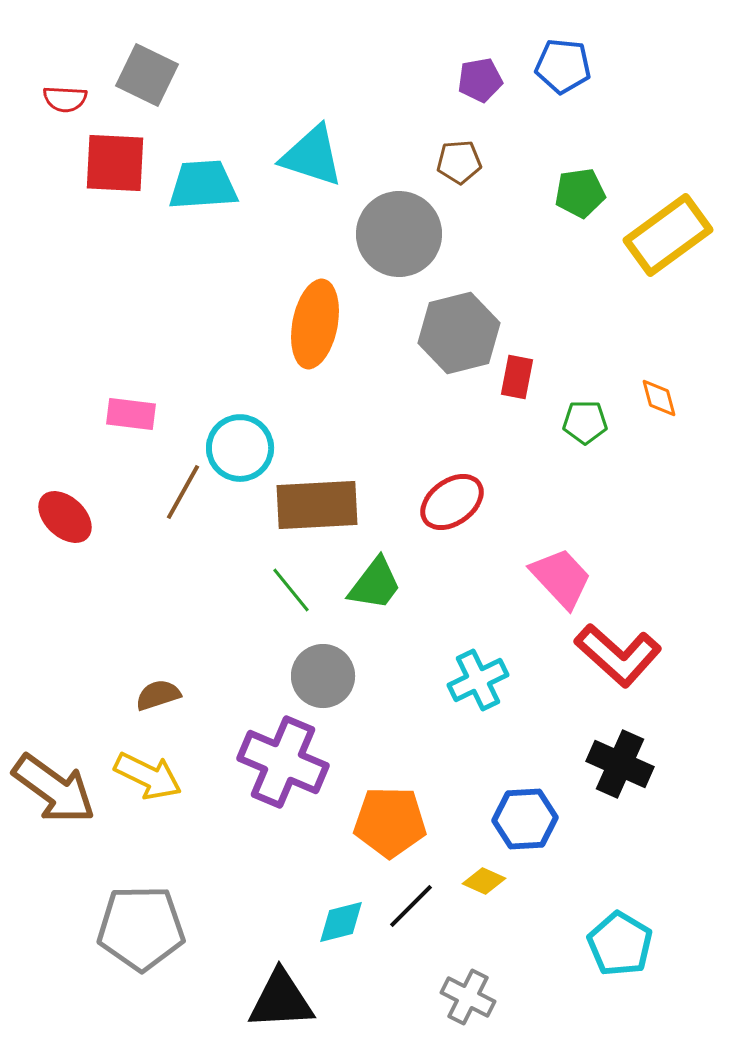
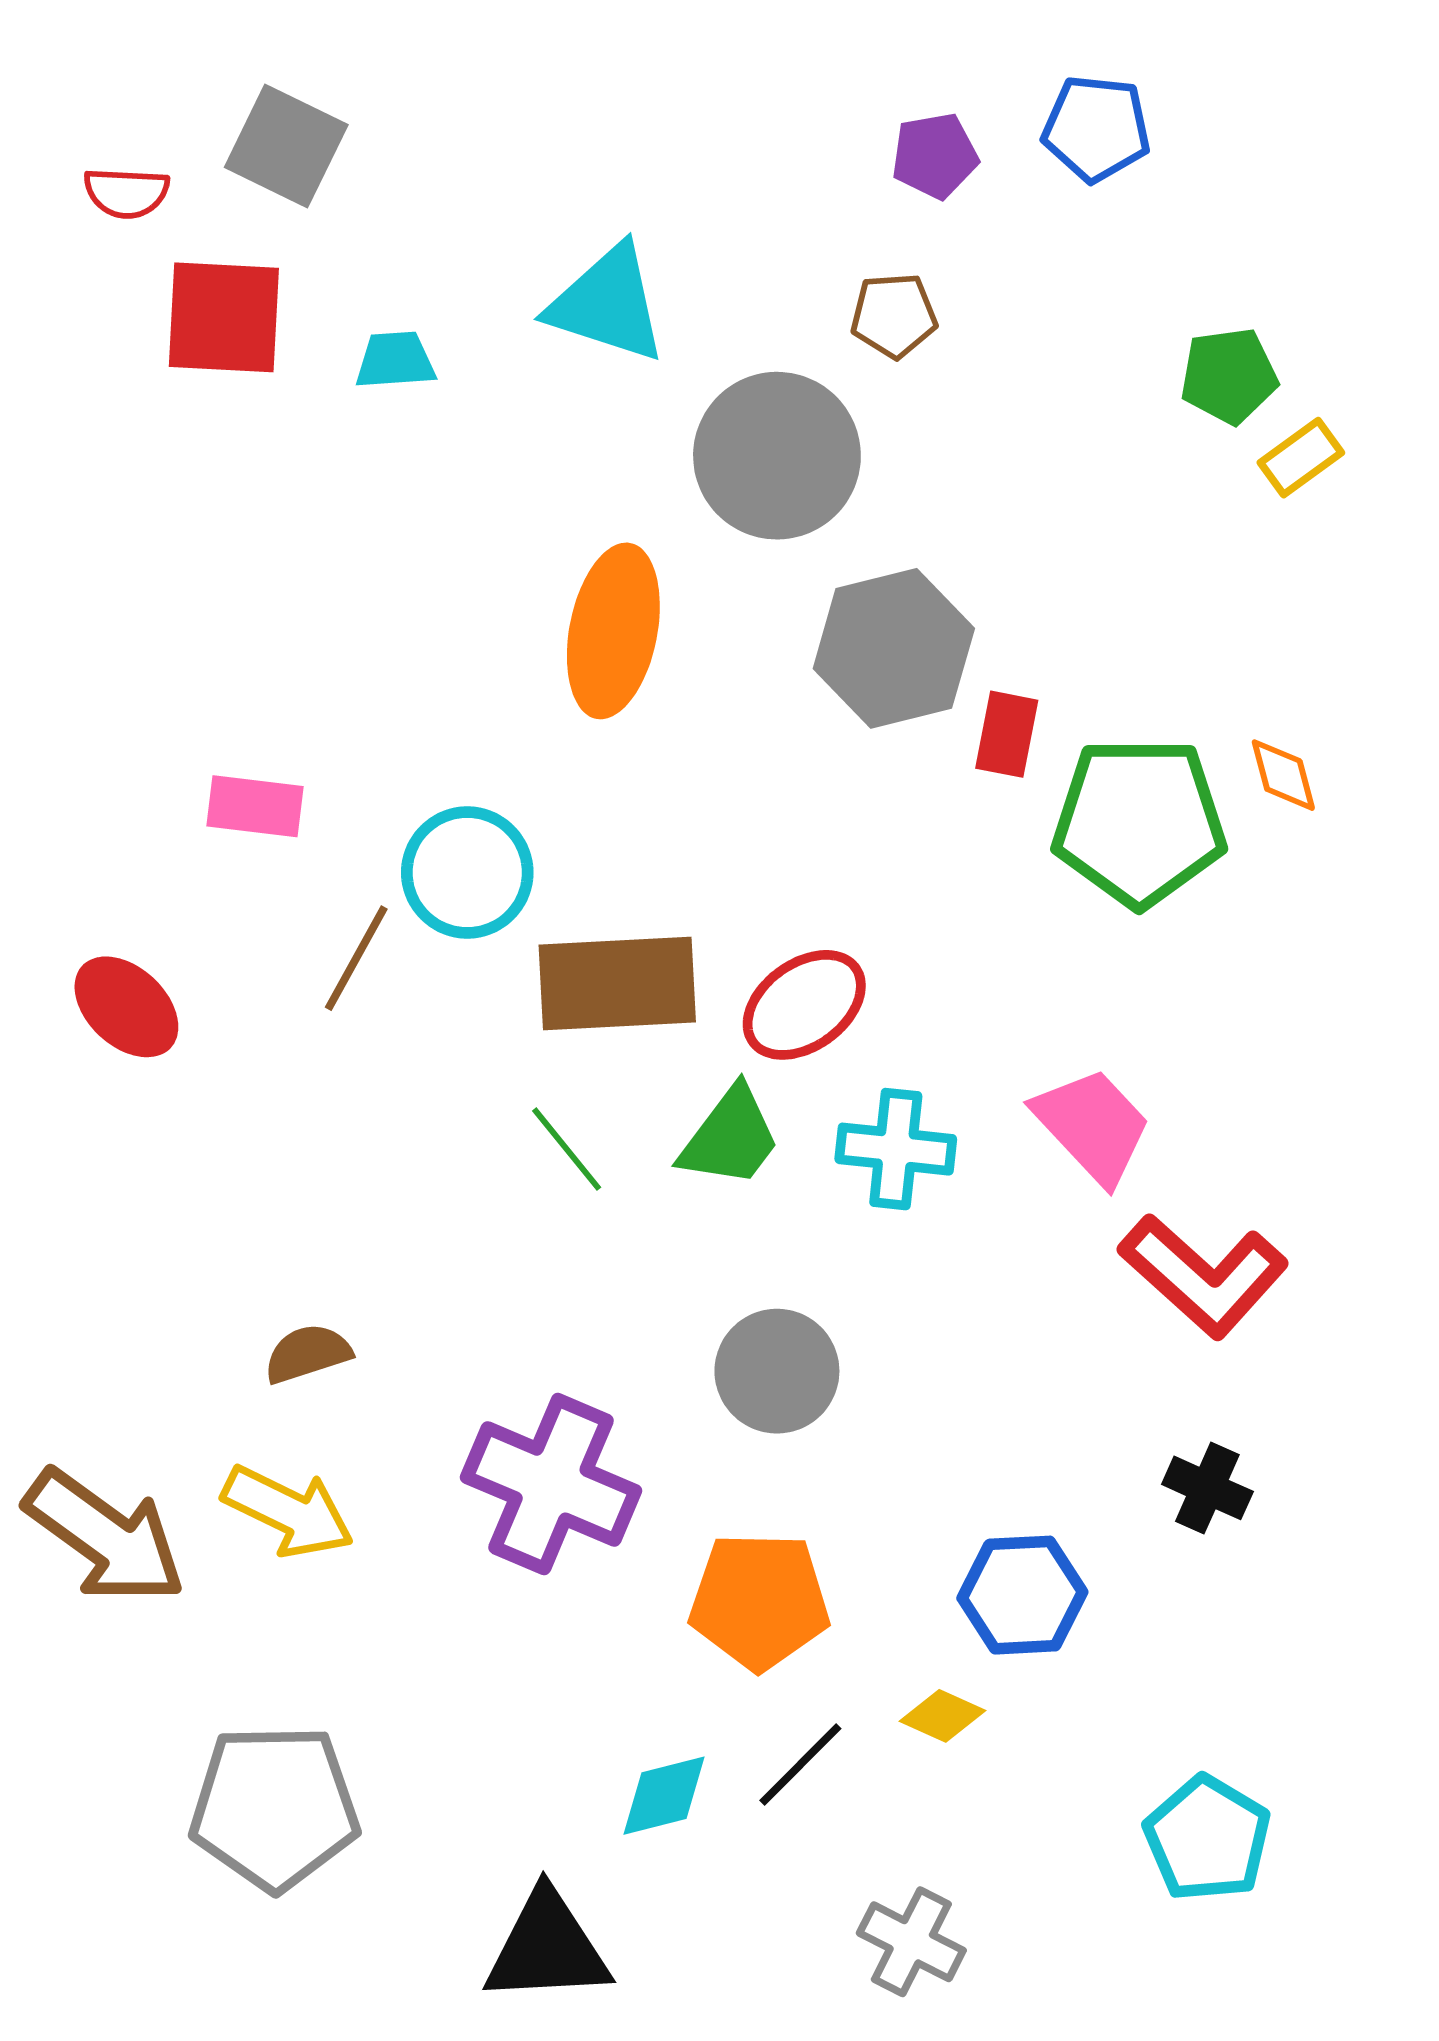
cyan trapezoid: (203, 185) -> (395, 360), size x0.6
green pentagon: (580, 193) -> (1229, 376), moved
yellow rectangle: (668, 235) -> (1301, 458), size x0.5
green pentagon: (585, 422) -> (1139, 822), size x2.0
red ellipse: (452, 502) -> (804, 1005), moved
gray circle: (323, 676) -> (777, 1371), moved
cyan cross: (478, 680) -> (896, 1149), moved, turned 32
black cross: (620, 764) -> (1207, 1488), size x0.7

